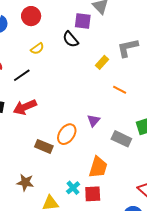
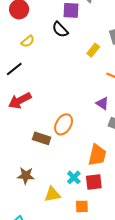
purple triangle: (94, 120) -> (102, 103), moved, turned -32

